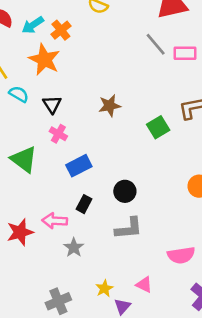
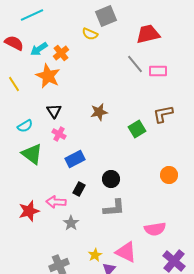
cyan semicircle: (19, 94) -> (25, 126), moved, turned 119
pink triangle: (144, 285) -> (126, 252), size x1.6

